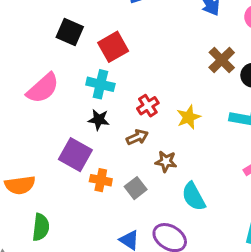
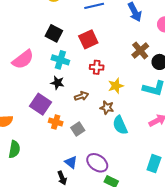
black square: (70, 32) -> (54, 33), moved
red square: (113, 47) -> (88, 39), moved
red cross: (148, 106) -> (97, 67), moved, turned 32
brown star: (166, 161) -> (107, 108), moved
cyan semicircle: (194, 197) -> (120, 125), moved

